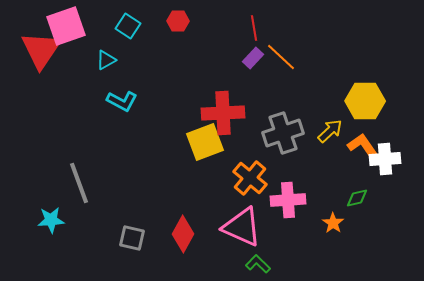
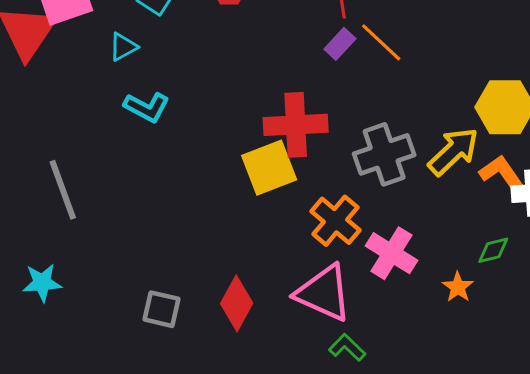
yellow arrow: (330, 131) -> (453, 151), size x1.4
gray line: (79, 183) -> (63, 190), moved
pink cross: (288, 200) -> (391, 253), turned 36

